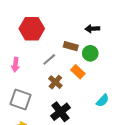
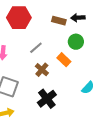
brown rectangle: (71, 46) -> (59, 21), moved

